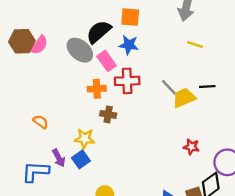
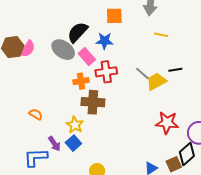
orange square: (130, 17) -> (114, 16), moved
brown cross: (108, 114) -> (93, 102), size x1.6
yellow star: (85, 139) -> (75, 125), turned 30
red star: (191, 147) -> (167, 123), size x1.6

